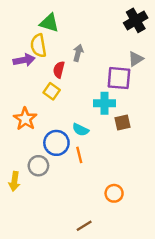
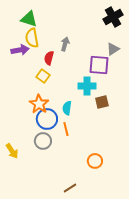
green triangle: (49, 23) -> (29, 19), moved
orange star: (25, 119) -> (39, 104), moved
cyan semicircle: (80, 130) -> (67, 108), turned 72
gray circle: (38, 166) -> (43, 141), moved
yellow arrow: (14, 181) -> (12, 151), turned -42

